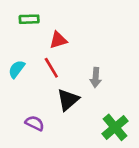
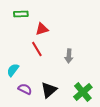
cyan semicircle: (17, 69) -> (13, 70), moved
black triangle: (68, 100) -> (49, 90), moved

